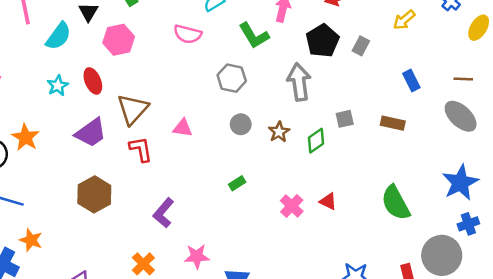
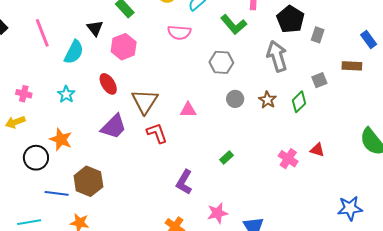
gray rectangle: (361, 46) -> (318, 35), moved
cyan star: (58, 86) -> (66, 94), moved
brown rectangle: (393, 123) -> (352, 66), moved
green rectangle: (237, 183) -> (226, 157), moved
brown hexagon: (94, 194) -> (88, 181), moved

